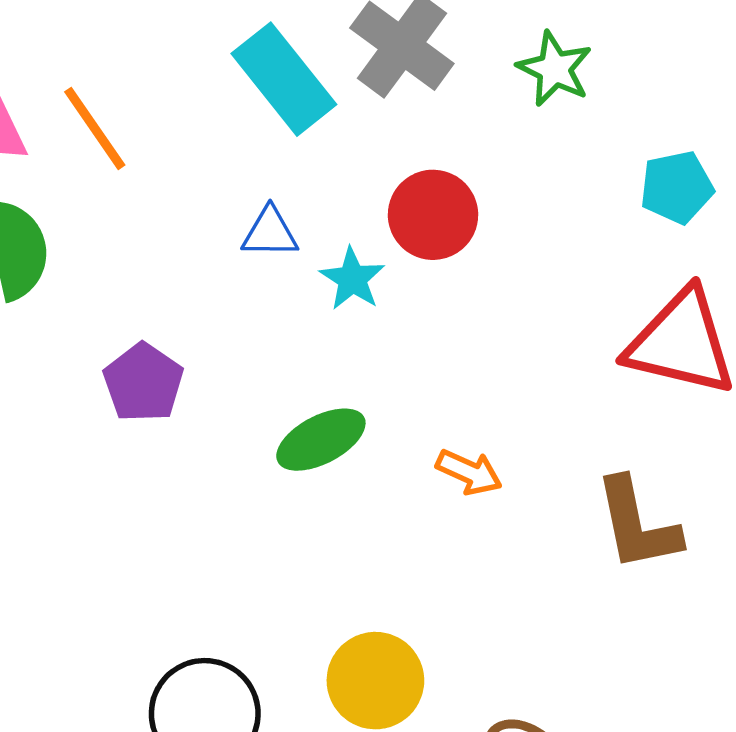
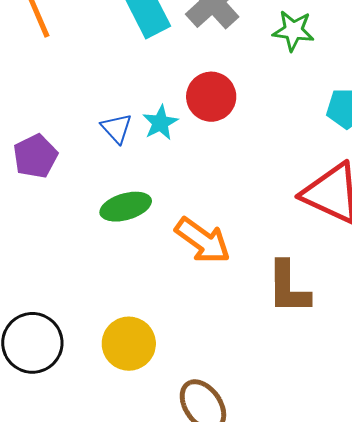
green star: (555, 69) -> (293, 31), turned -30
blue triangle: (270, 233) -> (117, 128), moved, turned 36
orange arrow: (469, 472) -> (203, 241), size x1.6

